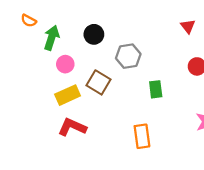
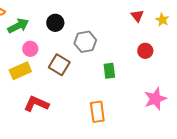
green arrow: (52, 38) -> (18, 26), turned 45
yellow rectangle: (68, 95) -> (20, 71), moved

